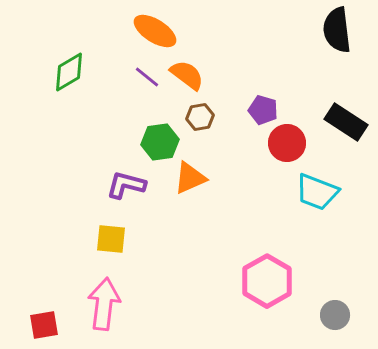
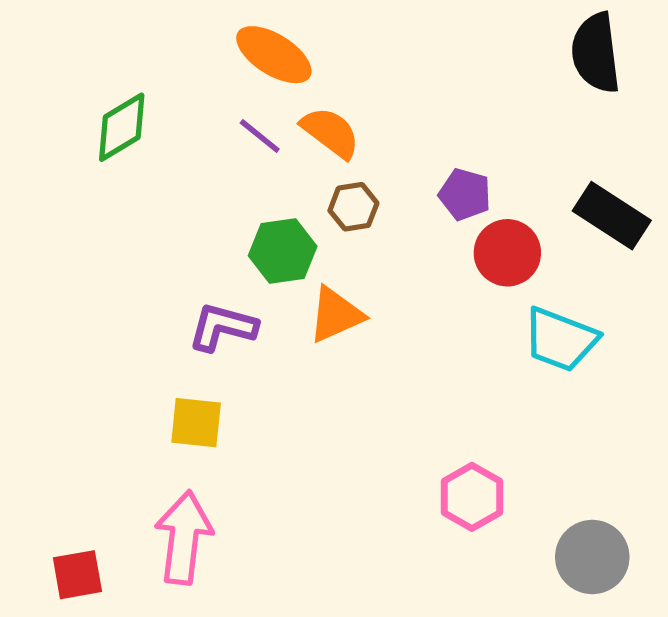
pink hexagon: (267, 281) -> (472, 497), size x0.7
gray circle: (335, 315) -> (592, 557), size x1.4

